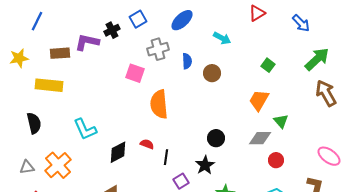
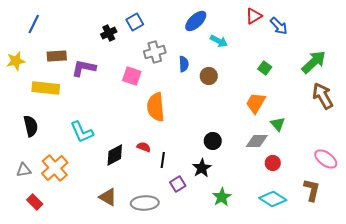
blue ellipse: (182, 20) -> (196, 21), moved
blue arrow: (301, 23) -> (279, 26), moved
purple L-shape: (87, 42) -> (84, 68), moved

